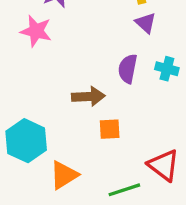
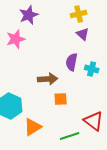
pink star: (36, 31) -> (16, 39), turned -30
cyan cross: (167, 69) -> (92, 69), moved

